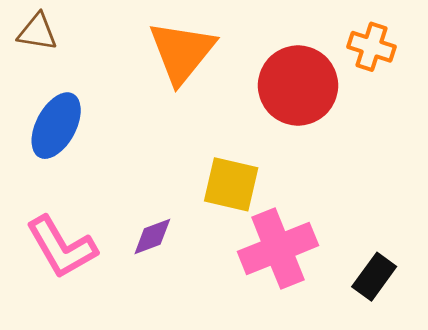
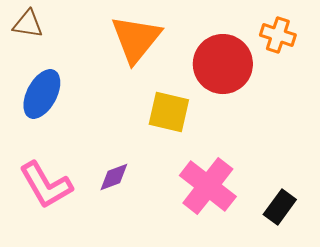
yellow square: (231, 184) -> (169, 112), moved
pink cross: (278, 249) -> (208, 186), turned -30

